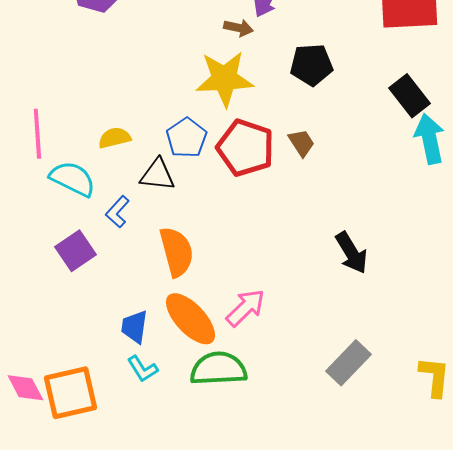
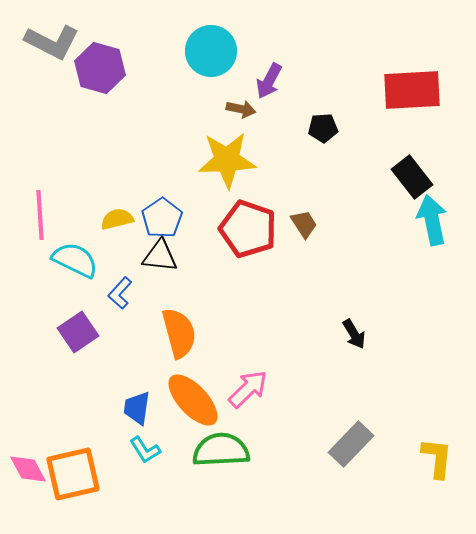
black pentagon: (311, 65) -> (323, 128), moved, size x0.7
blue pentagon: (186, 138) -> (162, 218), moved
black arrow: (351, 253) -> (354, 334), size x0.7

